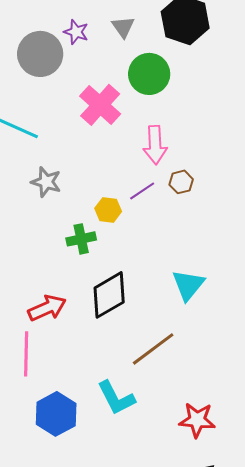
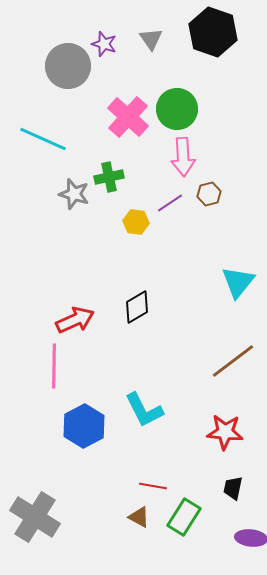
green circle: (149, 74) -> (177, 109), moved
green cross: (81, 239) -> (109, 177), moved
cyan triangle: (188, 285) -> (238, 282), moved
black diamond: (109, 295) -> (137, 307), size x0.7
brown line: (153, 349) -> (233, 361), moved

